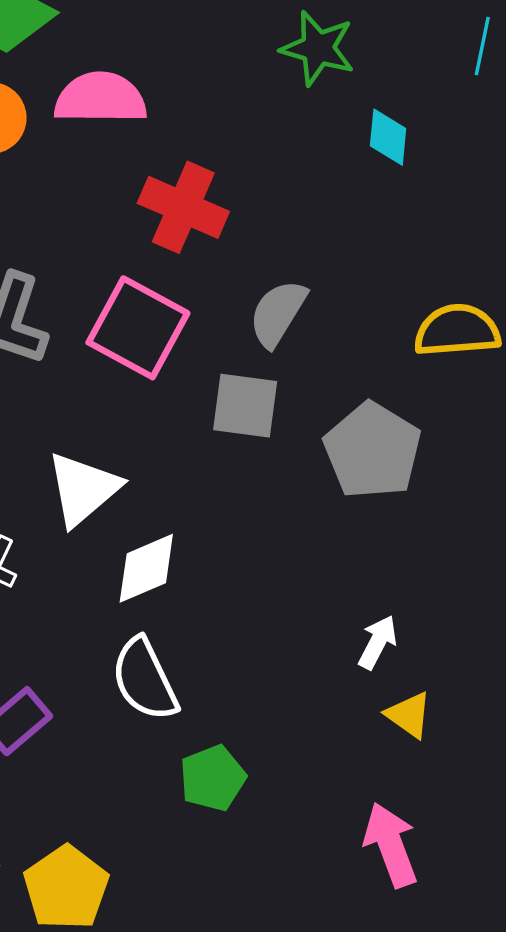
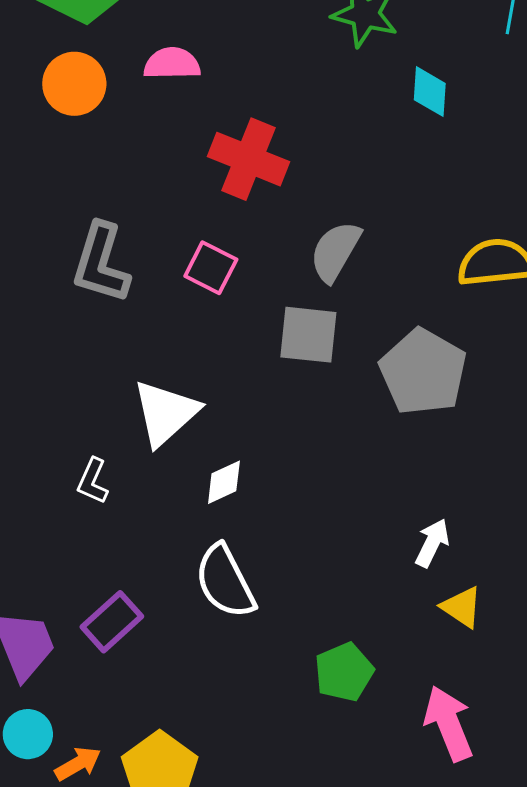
pink semicircle: (100, 98) -> (172, 64), size x0.7
pink square: (138, 328) -> (211, 268), size x0.6
white diamond: (146, 568) -> (224, 482), size x0.7
green pentagon: (213, 778) -> (344, 672), moved

